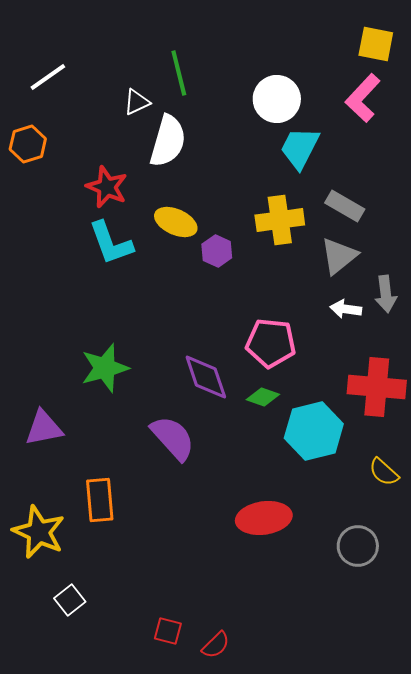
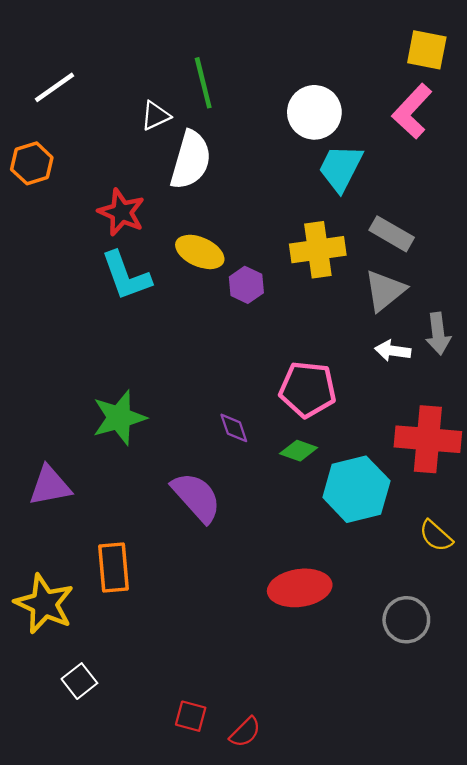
purple diamond: (206, 377) -> (234, 428), size x0.6

